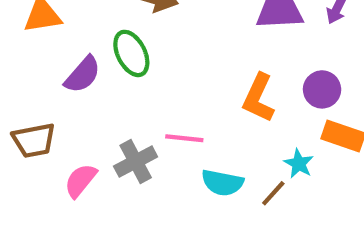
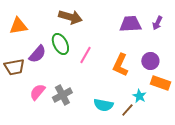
pink line: (184, 138) -> (85, 55), moved, turned -66
brown trapezoid: (34, 140) -> (14, 67), moved
pink semicircle: (81, 181) -> (37, 92), moved

